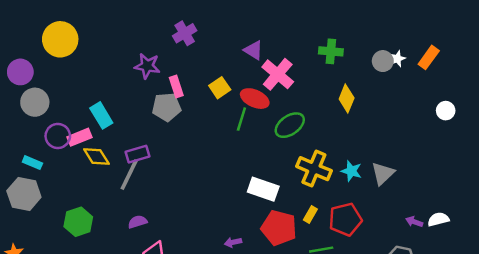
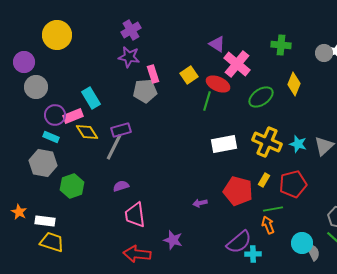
purple cross: (185, 33) -> (131, 30), moved
green ellipse: (290, 125) -> (261, 97), moved
cyan rectangle: (32, 163) -> (51, 137), moved
white rectangle: (263, 189) -> (224, 144), moved, turned -30
gray hexagon: (24, 194) -> (43, 163), moved

